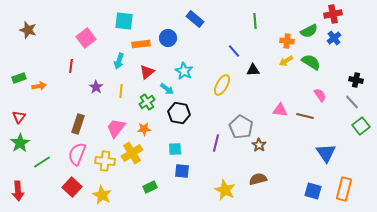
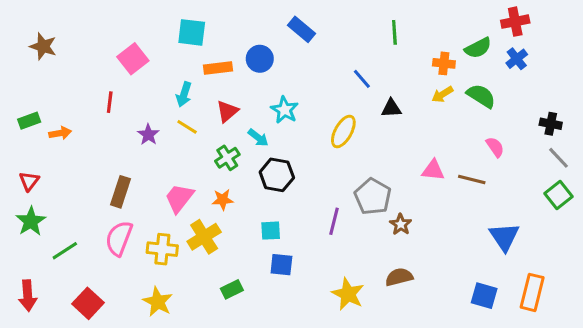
yellow line: (121, 91) -> (187, 127), moved, turned -64
gray line: (352, 102) -> (558, 158), moved
red square: (72, 187) -> (88, 303), moved

